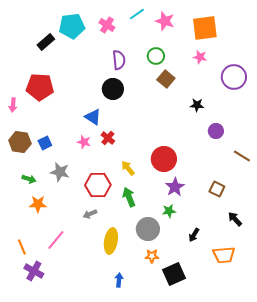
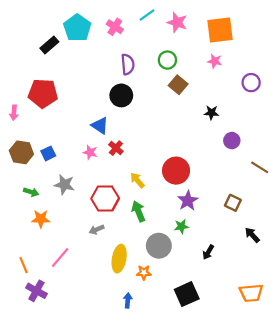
cyan pentagon: (72, 26) -> (77, 28), turned -30
purple circle: (234, 77) -> (251, 83), size x0.7
orange trapezoid: (224, 255) -> (251, 293), moved
orange star: (152, 256) -> (144, 273), moved

